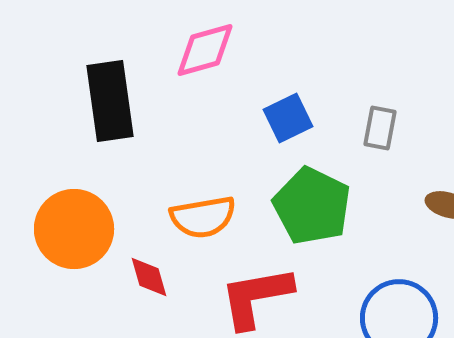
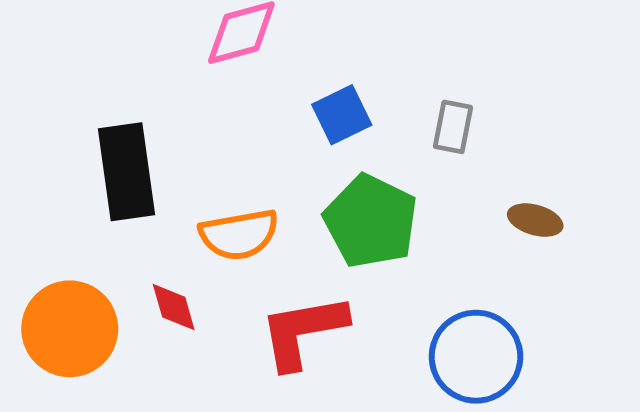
black rectangle: (110, 101) -> (127, 172), moved
orange circle: (74, 229) -> (70, 329), moved

